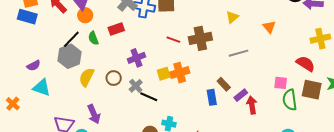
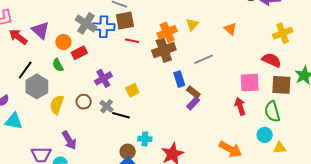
orange circle: (85, 15) -> (63, 42), moved
black line: (71, 39) -> (25, 70), moved
red line: (173, 40) -> (132, 41), moved
orange cross: (180, 73) -> (167, 32), moved
pink square: (281, 83) -> (250, 83), size x1.5
purple rectangle: (241, 95) -> (193, 103), moved
blue rectangle: (212, 97) -> (179, 79), moved
green semicircle: (290, 100) -> (272, 112), moved
red arrow: (252, 105) -> (240, 106), moved

